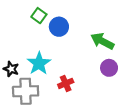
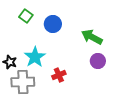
green square: (39, 16) -> (26, 16), moved

